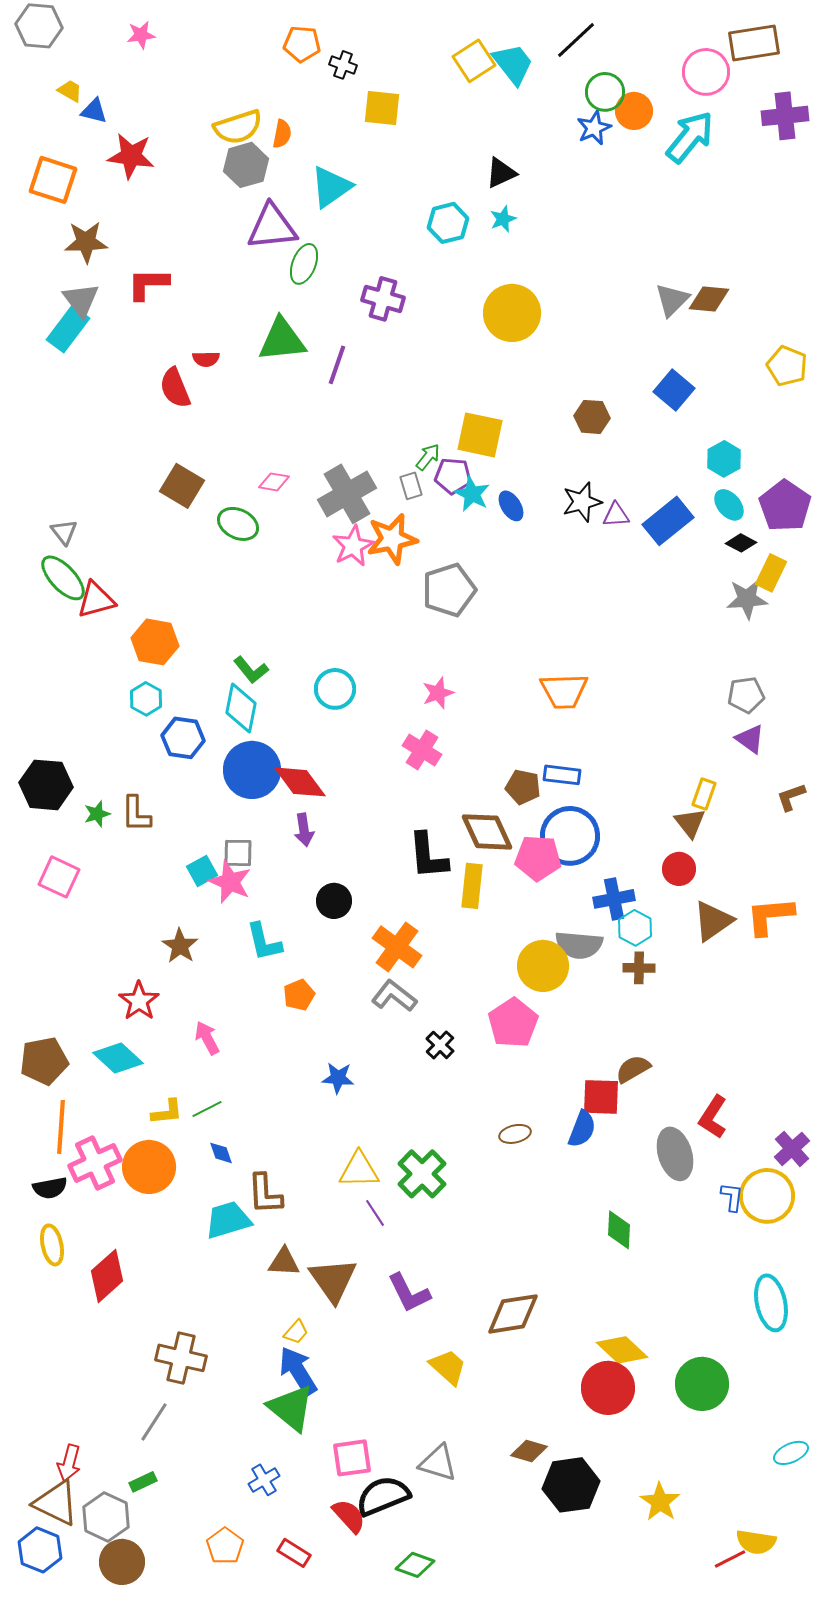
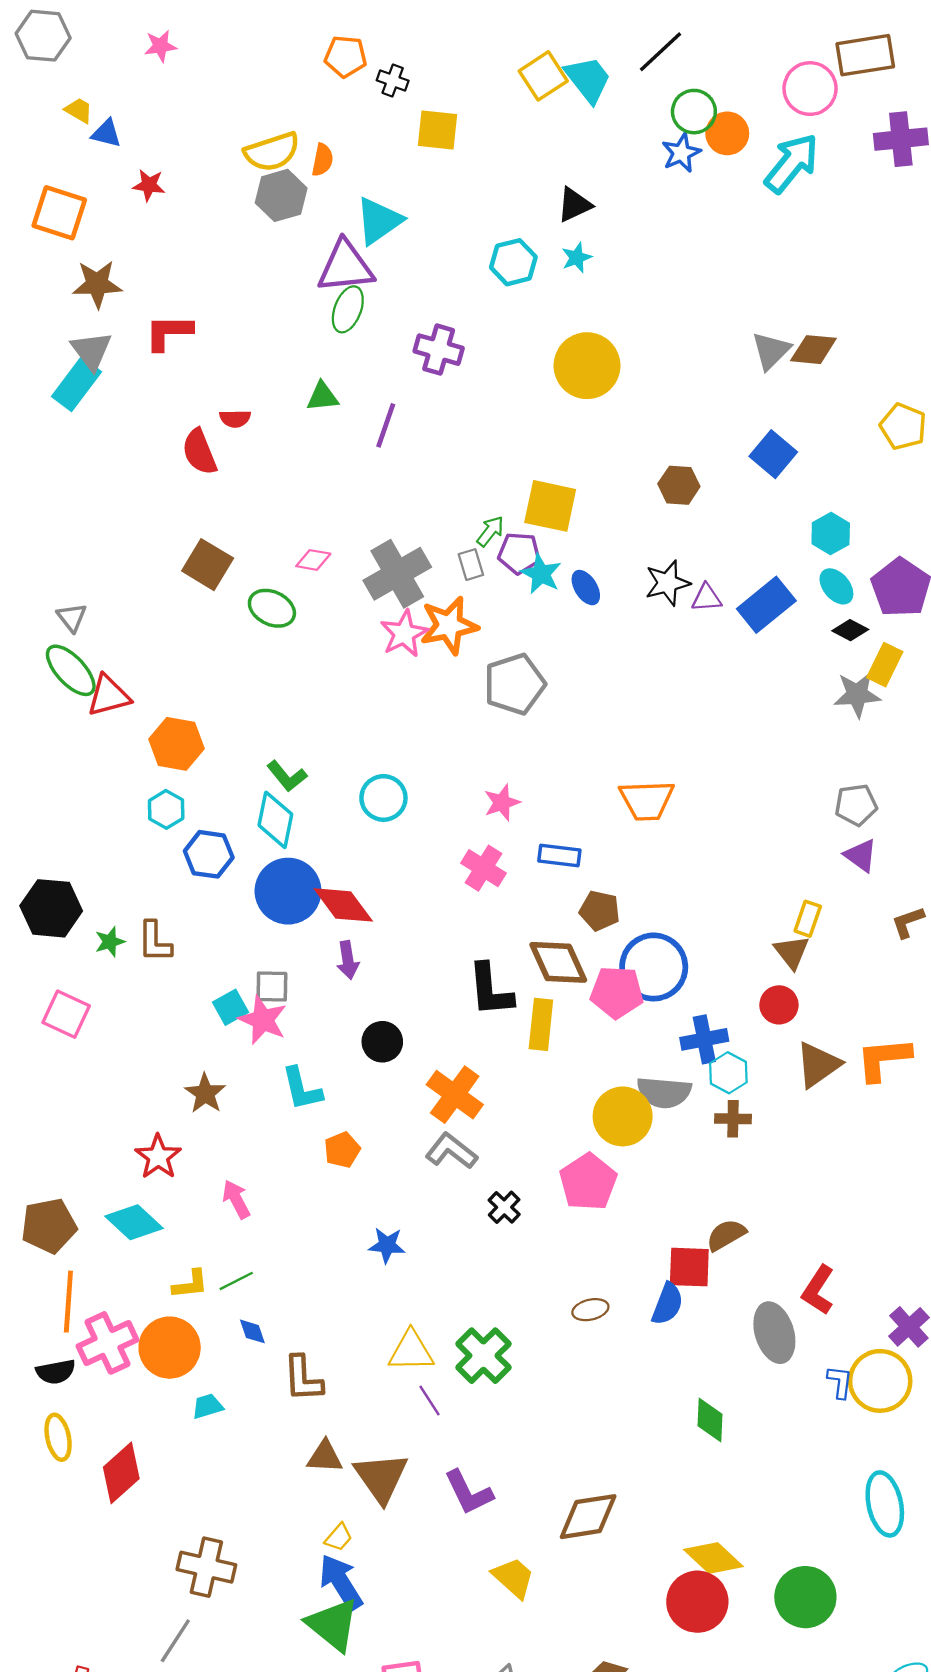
red star: (131, 156) -> (149, 185), size x0.6
purple triangle: (272, 227) -> (346, 267), moved
green triangle: (282, 340) -> (323, 397), size x0.6
blue rectangle: (562, 775) -> (559, 855), moved
cyan trapezoid: (228, 1220) -> (208, 1406), moved, size x0.6

